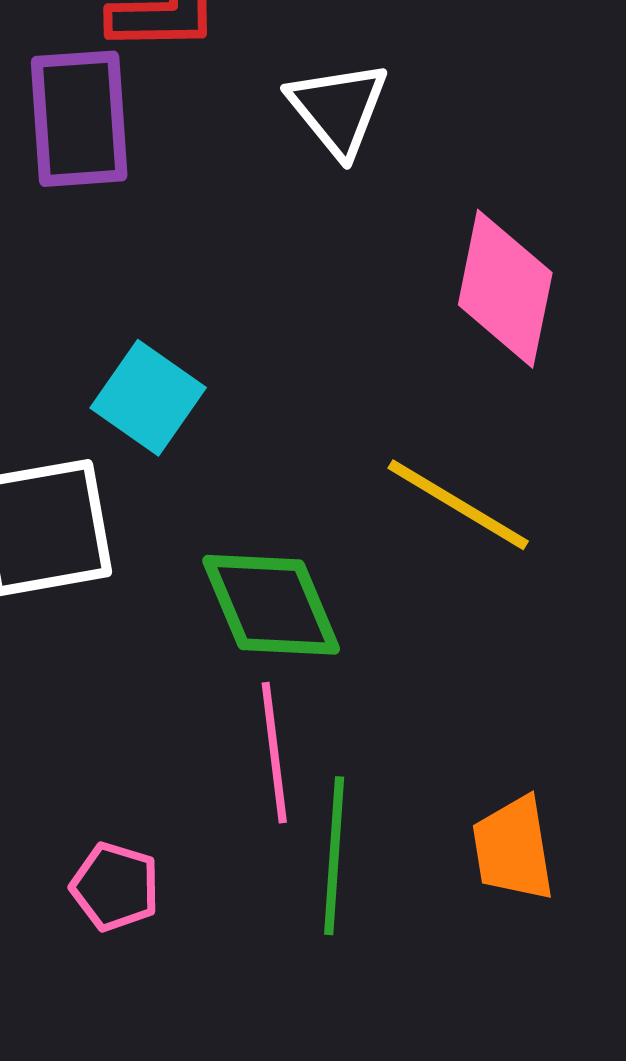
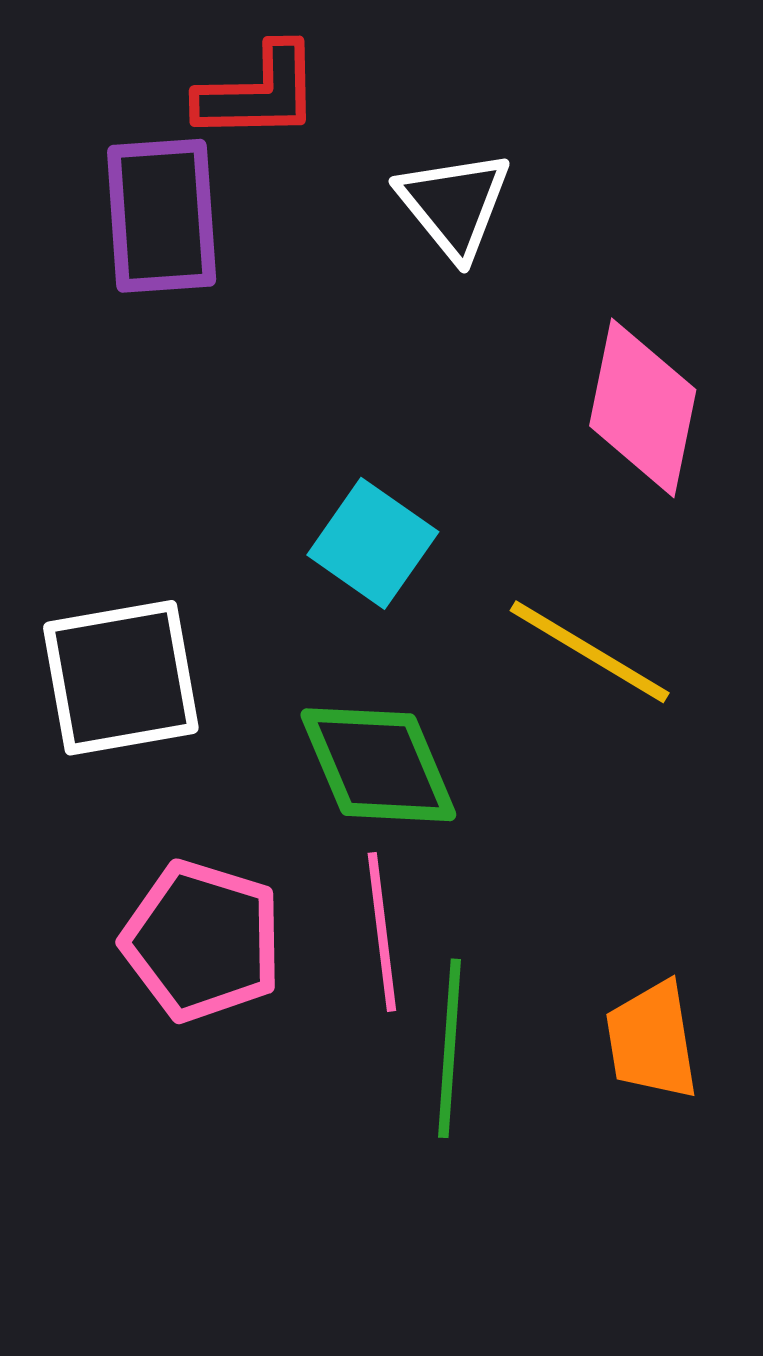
cyan square: (148, 398) -> (373, 543), moved
pink pentagon: (115, 887) -> (202, 941), moved, size x1.6

